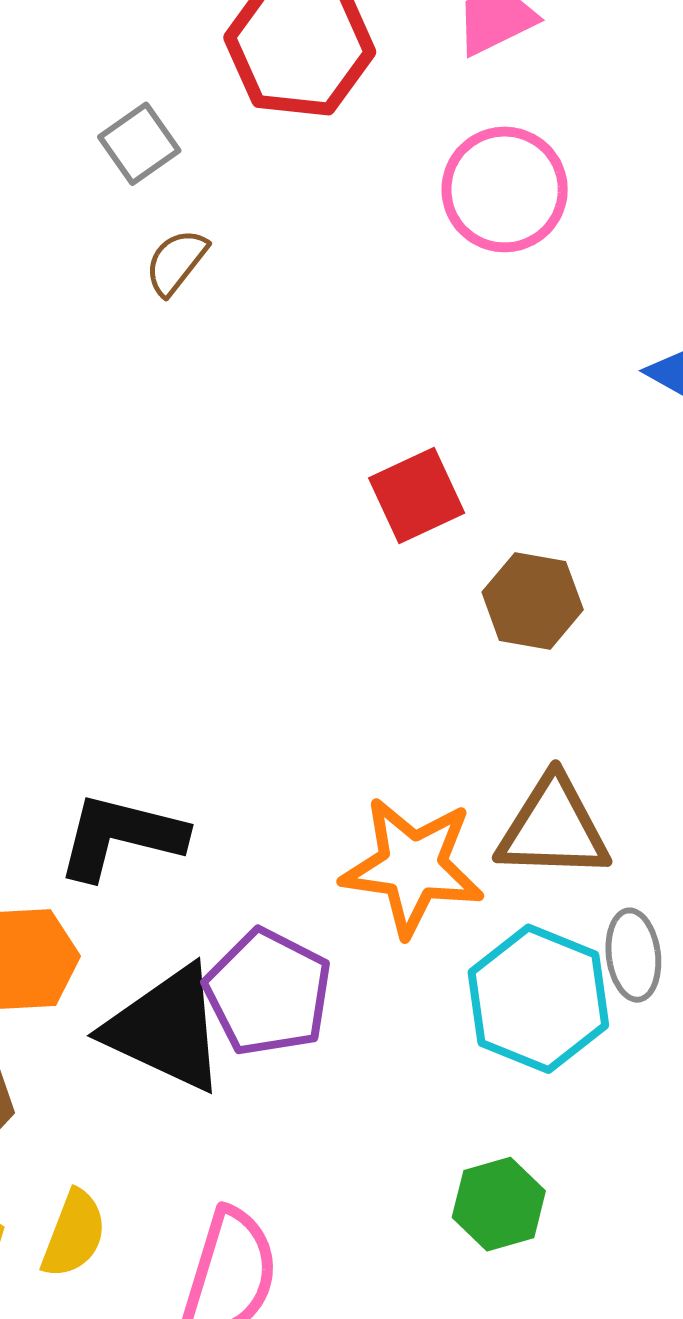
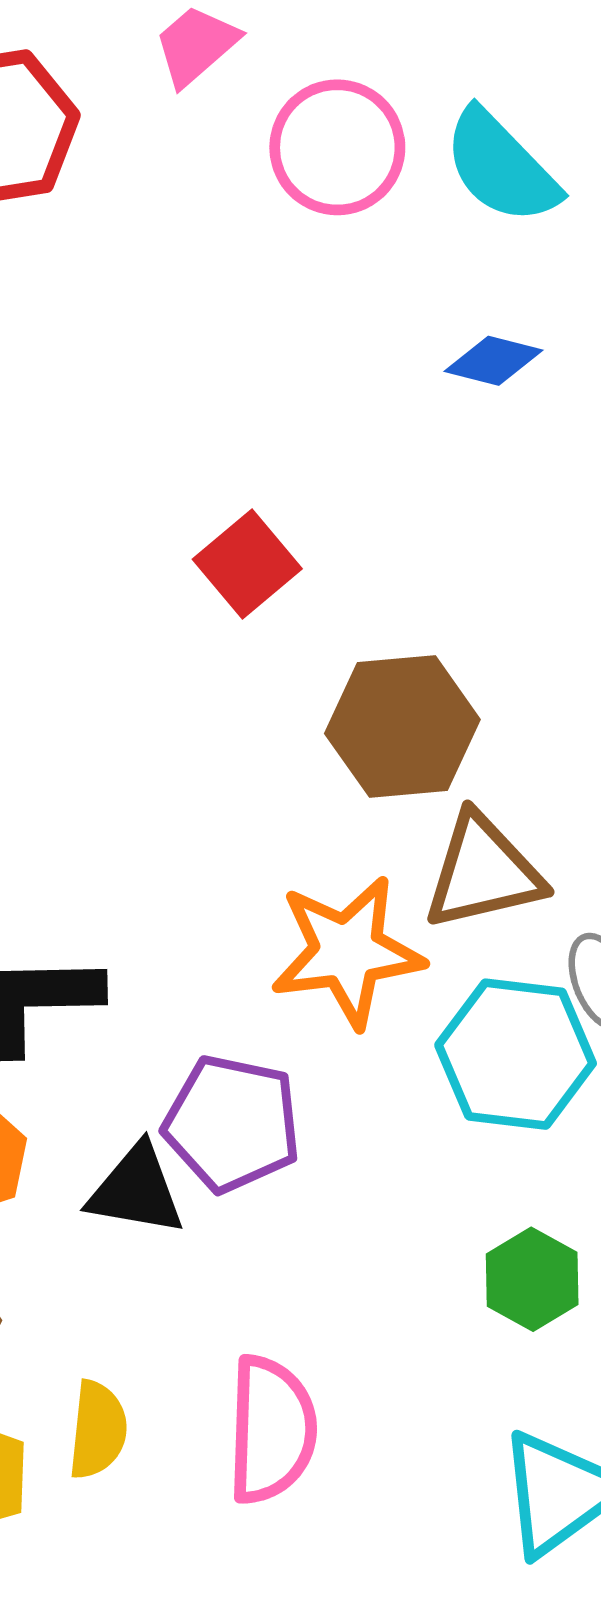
pink circle: (505, 189) -> (337, 147), moved
brown hexagon: (533, 601) -> (402, 727), moved, size x1.4
black triangle: (166, 1029) -> (136, 1190), size x0.7

